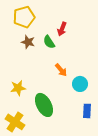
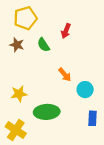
brown star: (28, 42) -> (17, 45), moved
green semicircle: (49, 42) -> (43, 45), moved
green ellipse: (44, 105) -> (47, 112), turned -65

